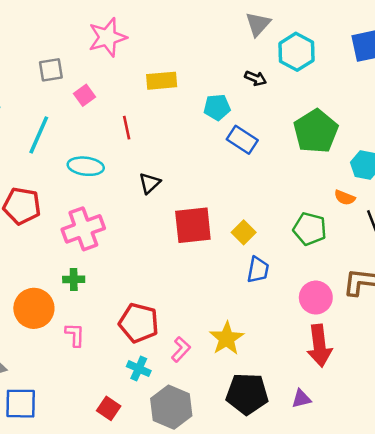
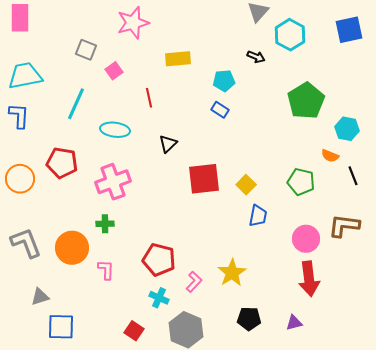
gray square: (51, 70) -> (86, 50), turned 30
blue rectangle: (242, 140) -> (220, 110), moved, size x0.7
black pentagon: (247, 394) -> (249, 319), size x0.7

